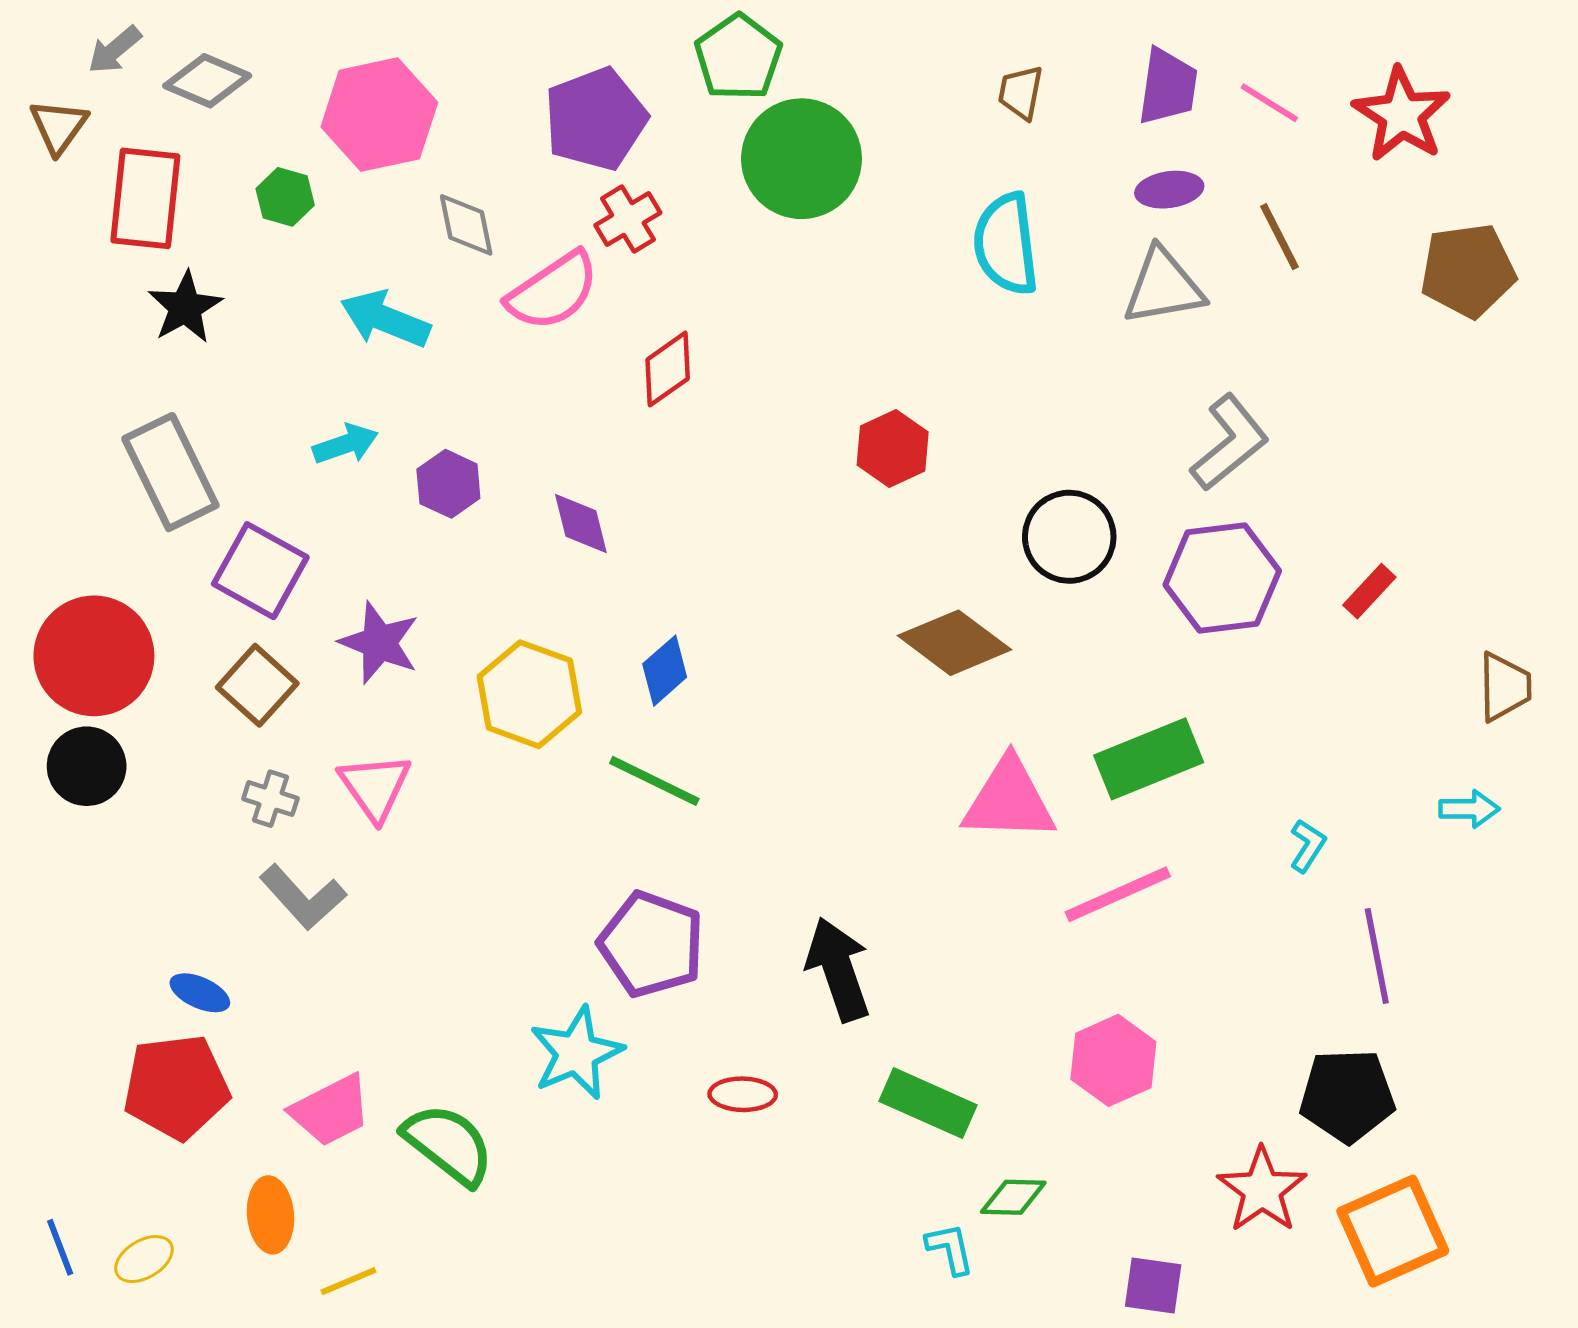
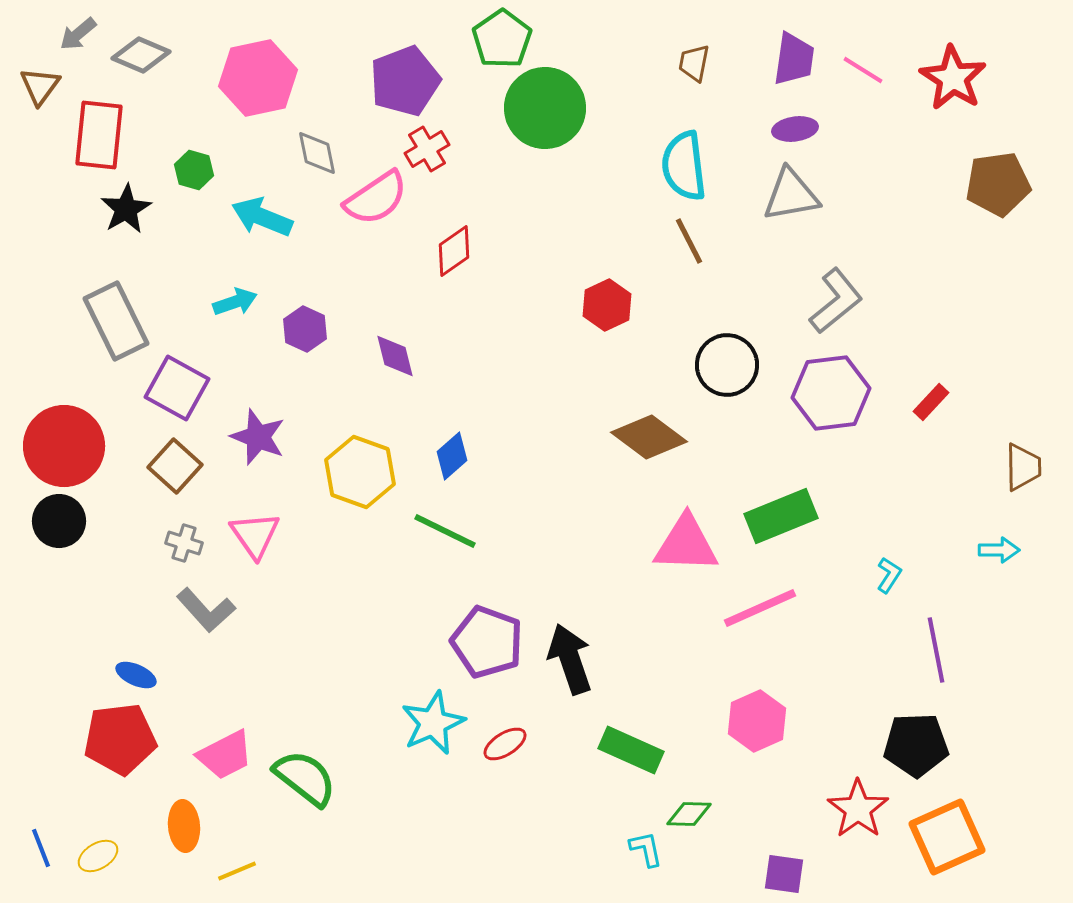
green hexagon: (285, 197) -> (194, 170), moved
brown line: (1280, 237) -> (689, 241), moved
purple pentagon: (651, 944) -> (487, 642), moved
cyan star: (576, 1053) -> (433, 723), moved
red ellipse: (743, 1094) -> (505, 744), turned -33

